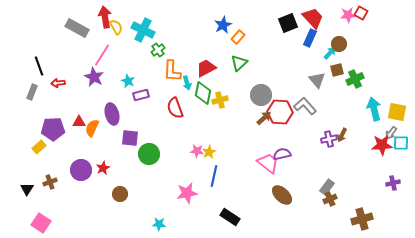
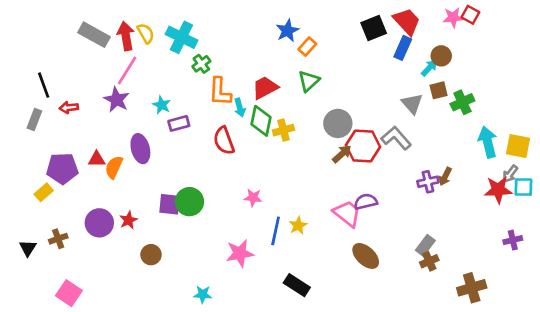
red arrow: (105, 17) -> (126, 36), moved
purple square: (130, 138) -> (170, 204), moved
yellow star: (209, 152) -> (298, 225), moved
pink square: (41, 223) -> (69, 293), moved

